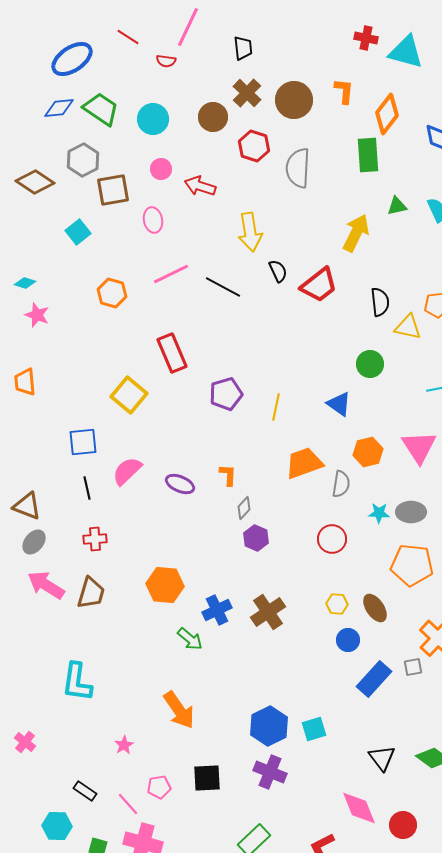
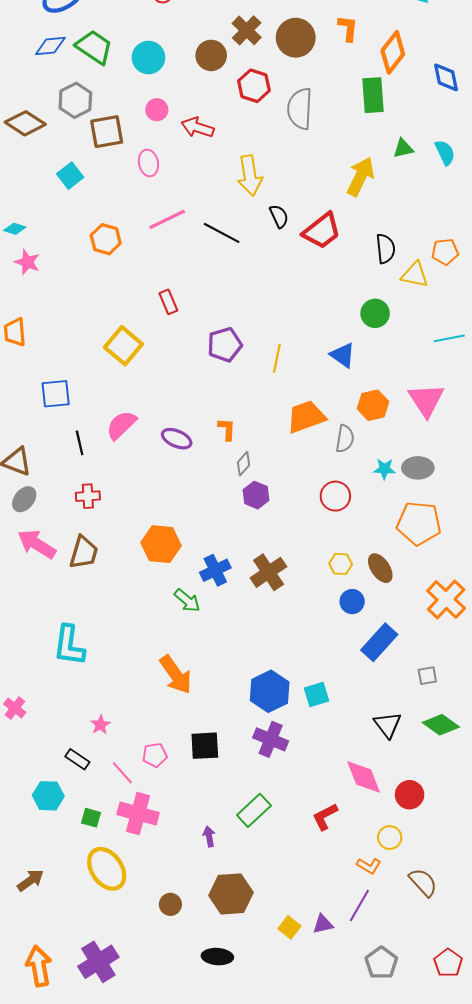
red rectangle: (172, 353) -> (168, 302), size x0.6
blue square: (83, 442) -> (56, 394), moved
gray square: (413, 667) -> (427, 676), moved
pink star: (124, 745) -> (100, 725), moved

